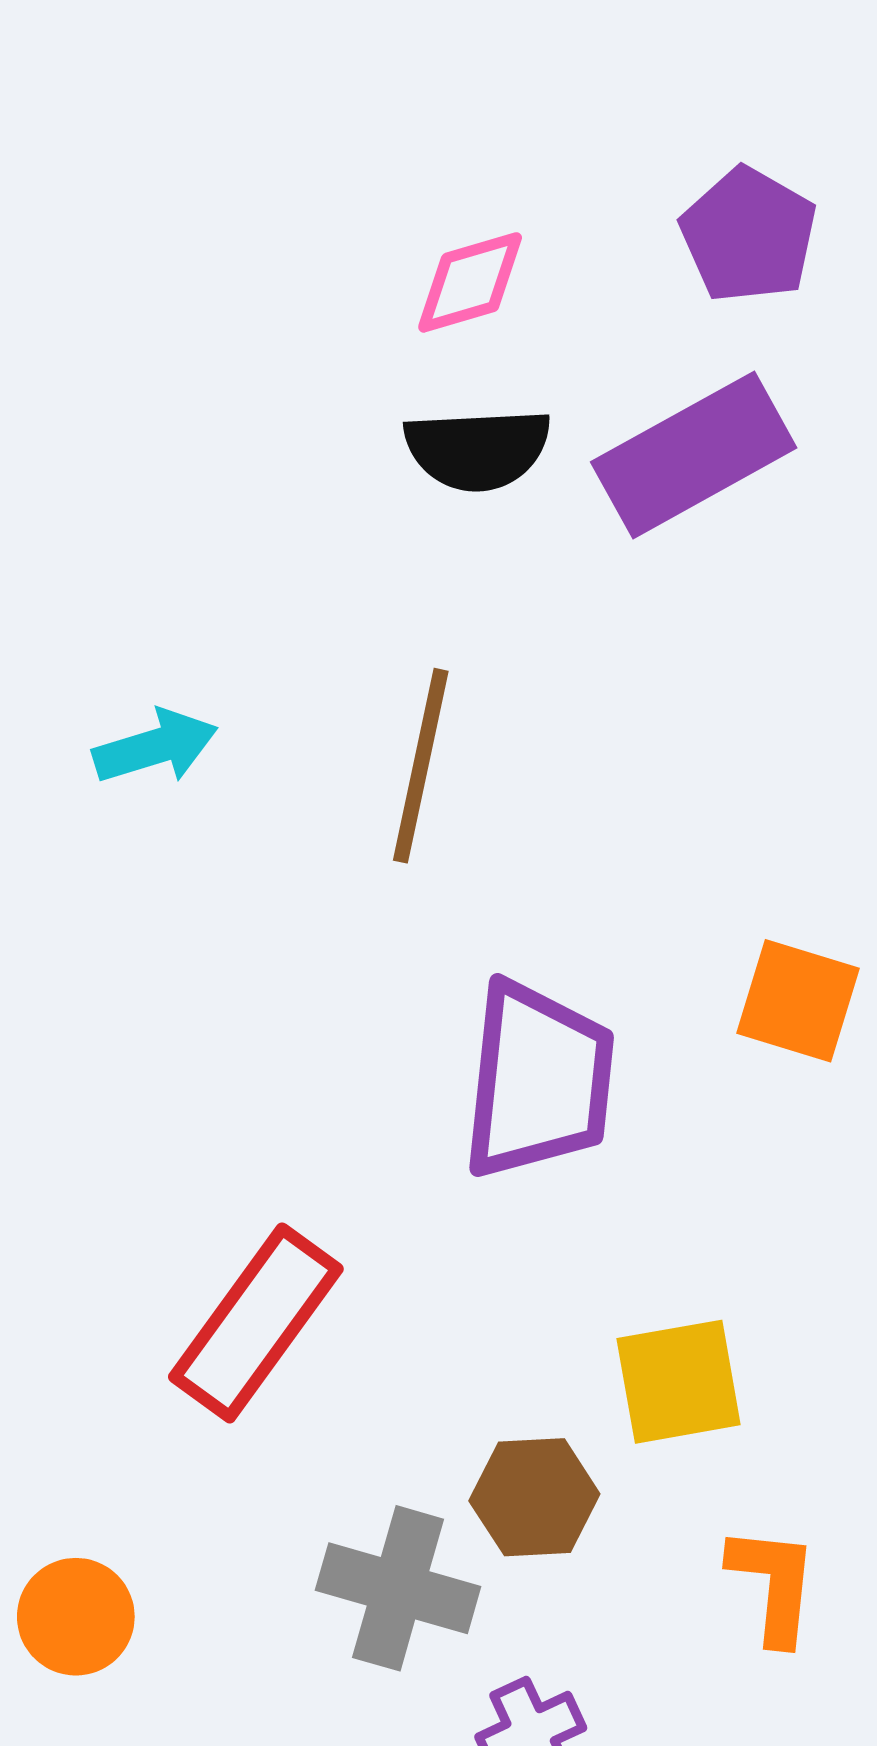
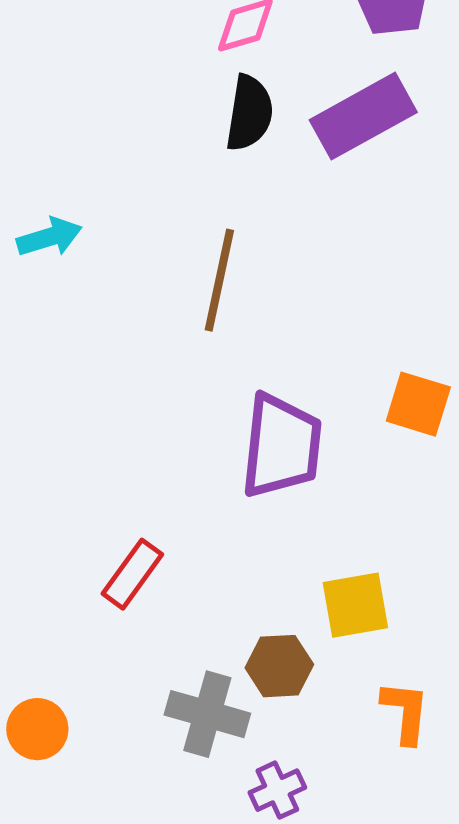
black semicircle: (478, 449) -> (249, 113), turned -78
cyan arrow: (155, 747) -> (49, 237), moved
red rectangle: (256, 1323) -> (132, 574), size x0.7

